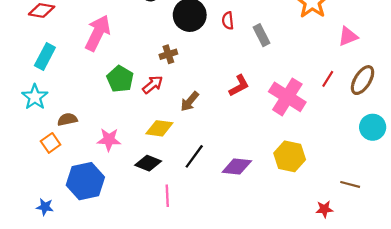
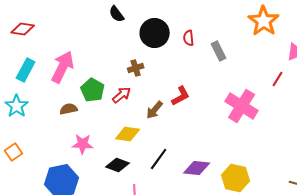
pink arrow: (98, 33) -> (63, 67), moved
red line: (328, 79) -> (278, 79), moved
red L-shape: (239, 86) -> (181, 96), moved
brown semicircle: (67, 119) -> (69, 109), moved
orange square: (51, 143) -> (14, 152), moved
yellow hexagon: (290, 156) -> (236, 178), moved

